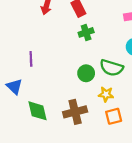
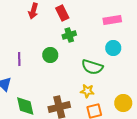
green circle: (86, 73) -> (50, 55), moved

